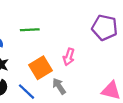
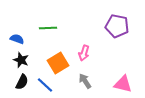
gray arrow: (59, 86) -> (85, 81), moved

